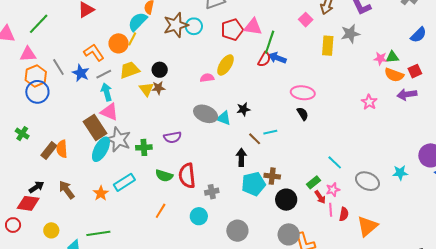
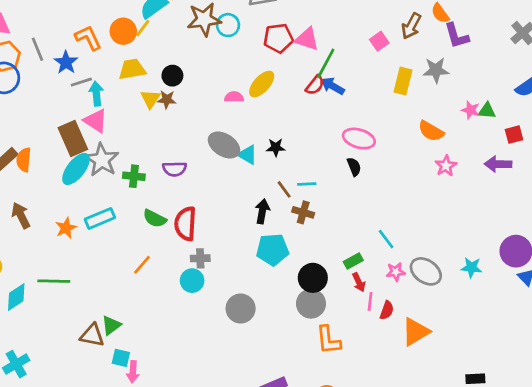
gray line: (104, 74) -> (81, 82), moved
orange semicircle: (394, 75) -> (431, 131), moved
brown cross: (272, 176) -> (303, 212), moved
pink star: (333, 190) -> (396, 272), moved
gray cross: (212, 192) -> (200, 258), moved
gray circle: (289, 234) -> (311, 304), moved

